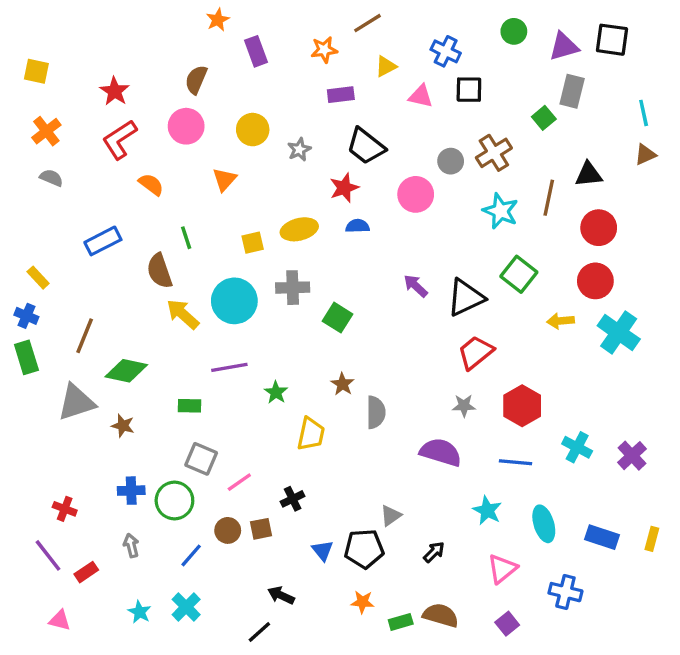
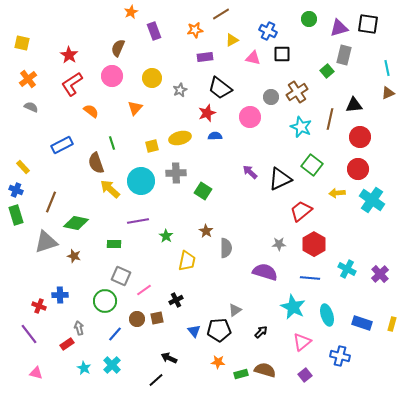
red trapezoid: (476, 352) -> (301, 211), moved
blue cross: (131, 491) -> (60, 295), moved
cyan star: (487, 510) -> (293, 307), size x1.4
red rectangle: (86, 572) -> (67, 344), moved

